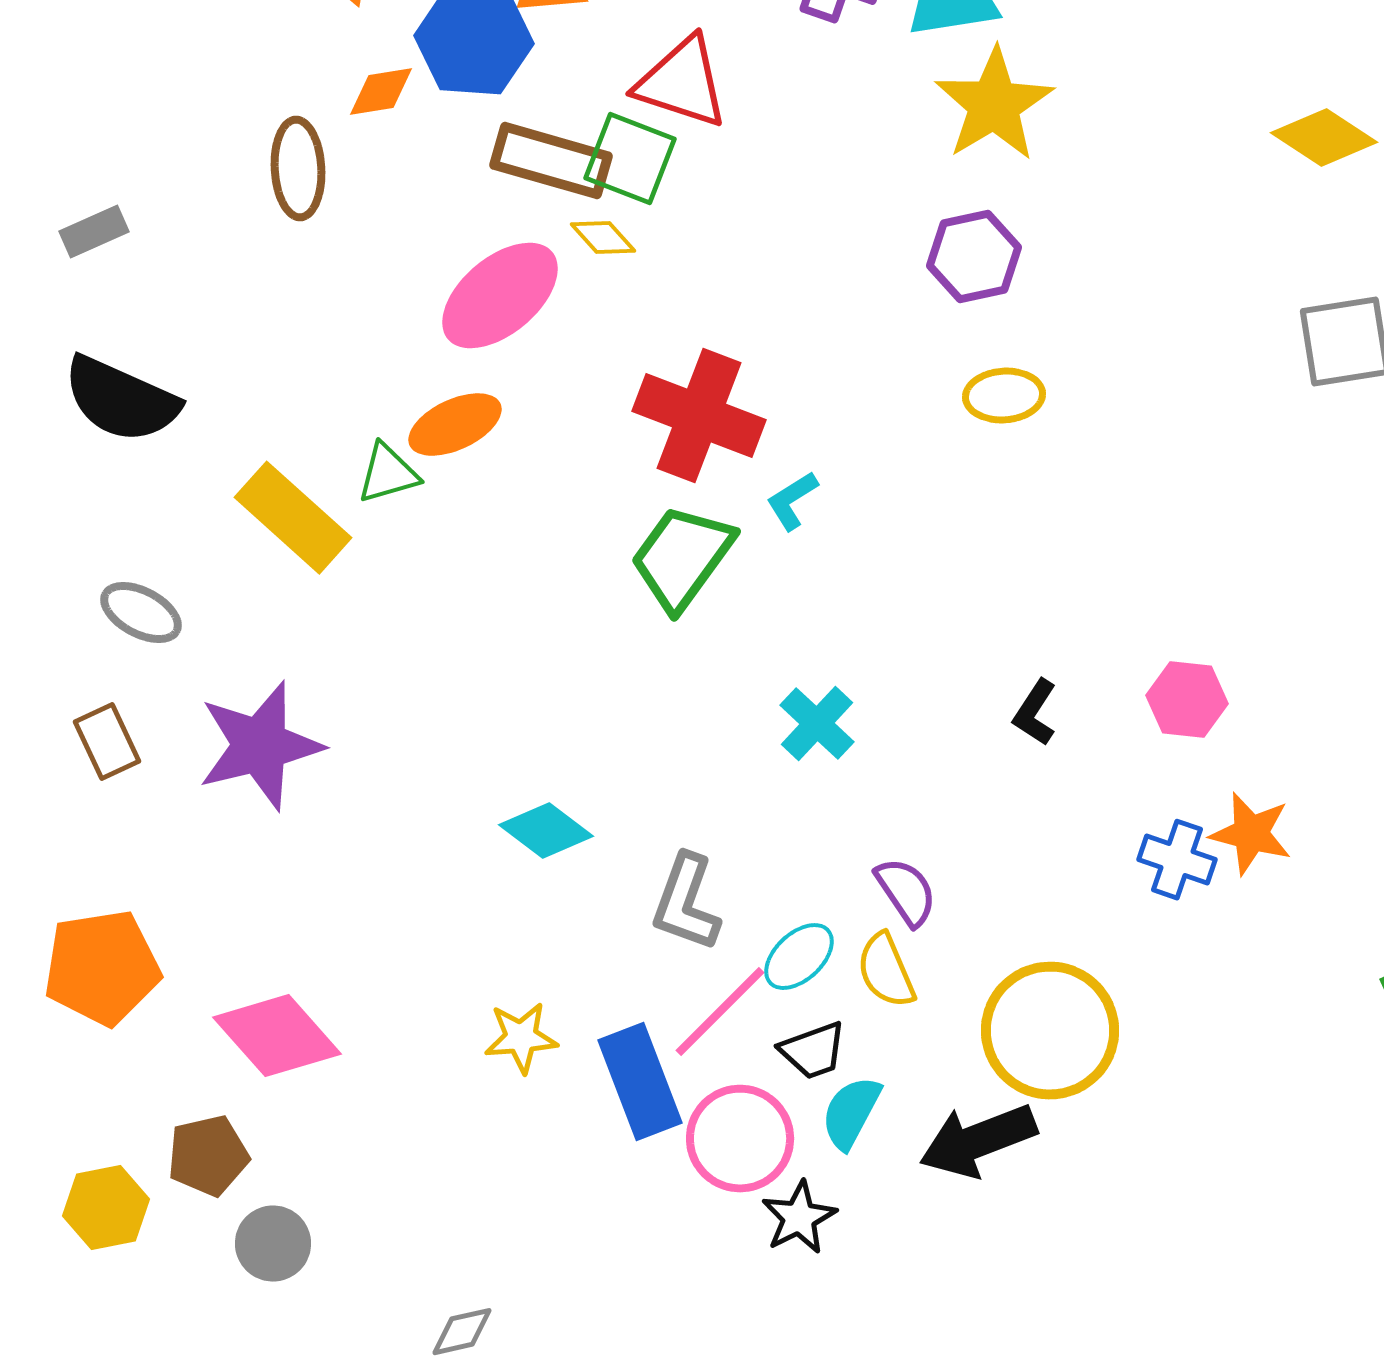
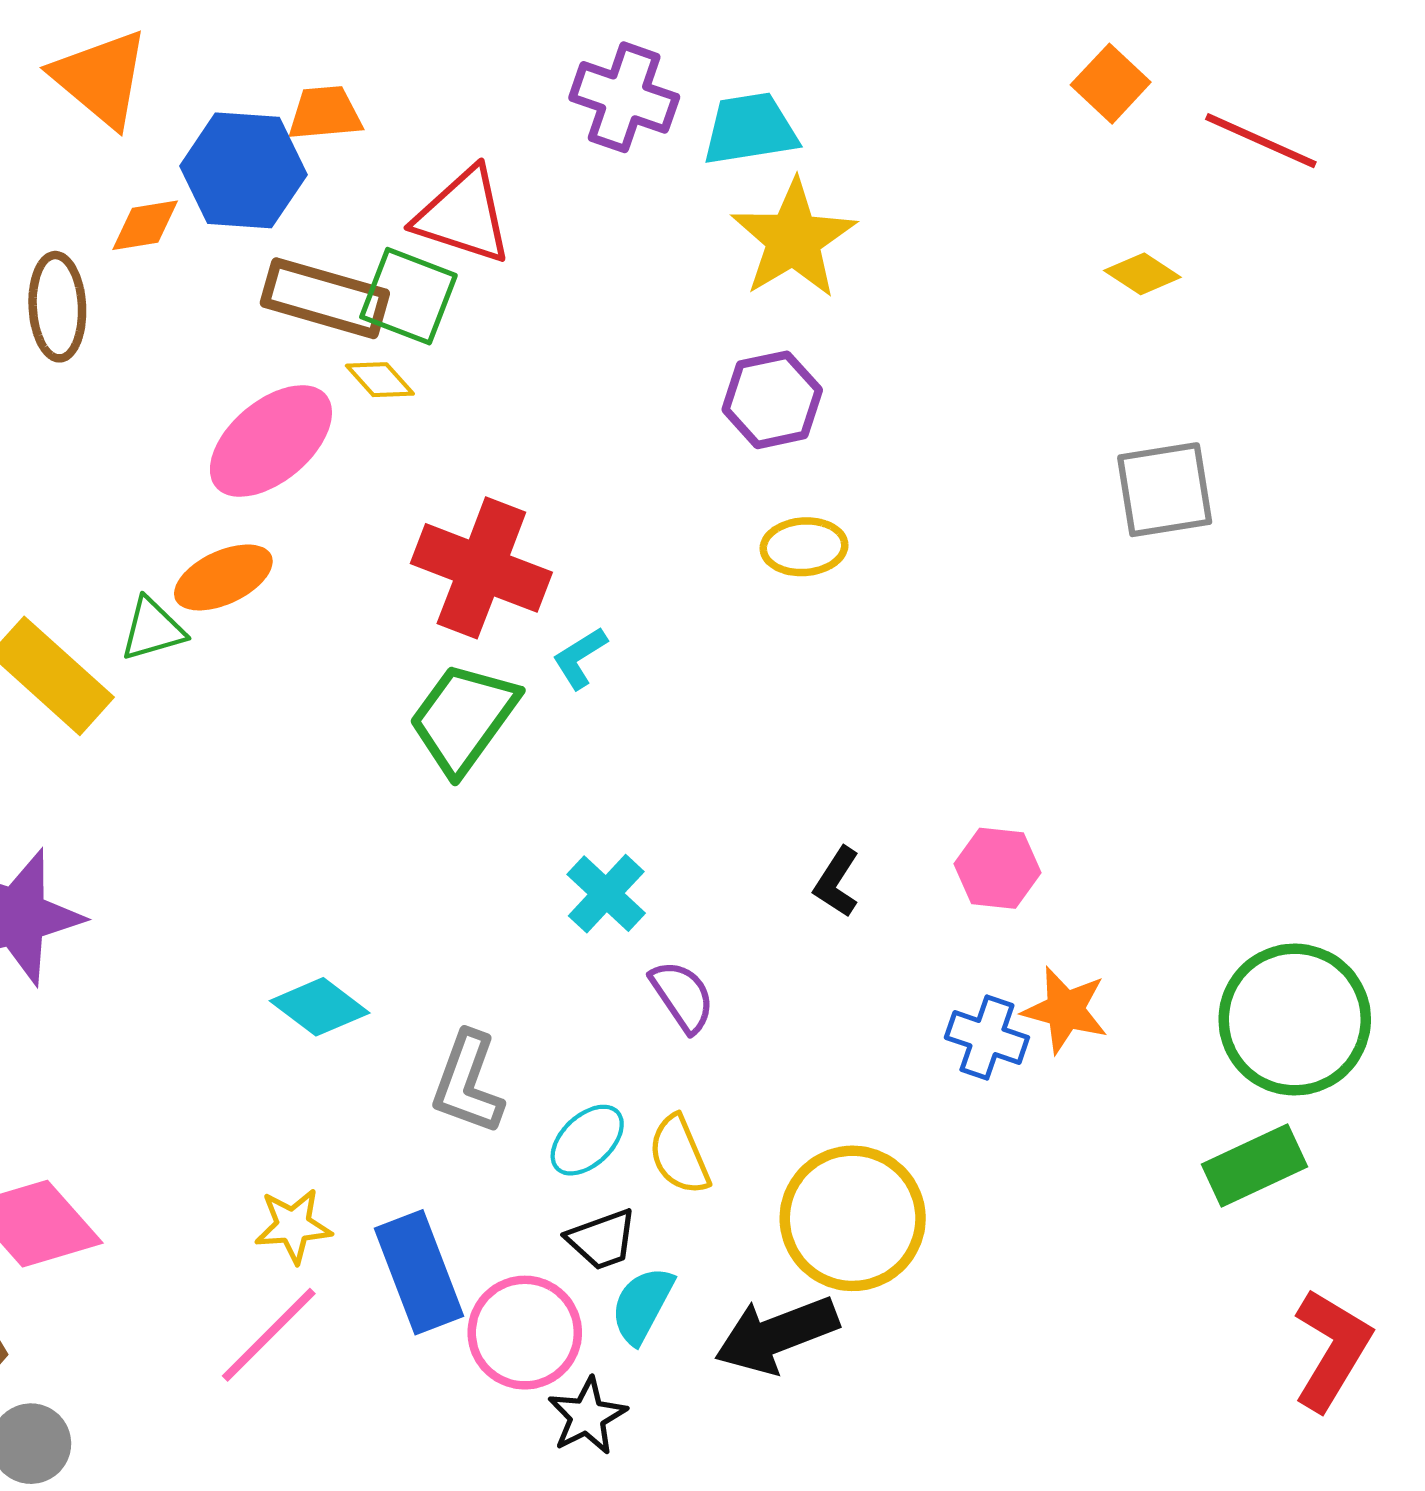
yellow diamond: (1324, 138) -> (1142, 274), size x0.7
purple semicircle: (906, 892) -> (682, 996), moved
pink line: (720, 1012) -> (269, 1335), moved

